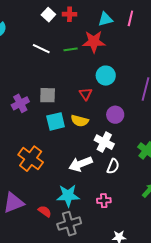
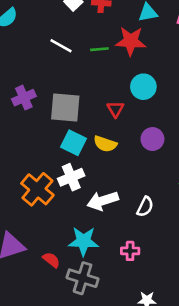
gray square: (48, 95) -> (65, 108), size x1.4
purple cross: (20, 103) -> (24, 98), moved
cyan square: (56, 121) -> (73, 143), turned 36
white cross: (104, 142) -> (71, 177), moved, turned 36
gray cross: (69, 224) -> (83, 278), turned 30

